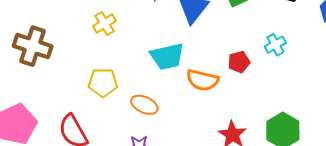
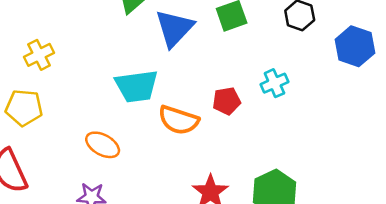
yellow cross: (105, 23) -> (39, 55), moved
yellow pentagon: (103, 83) -> (24, 108), moved

